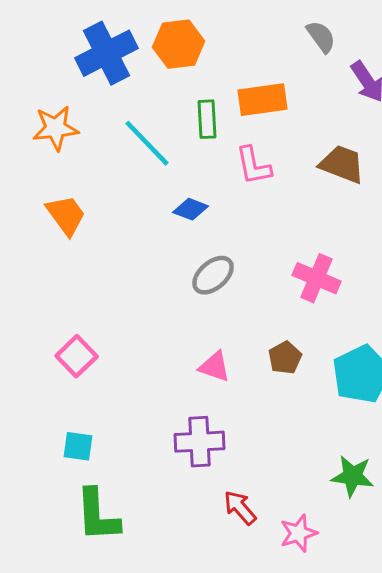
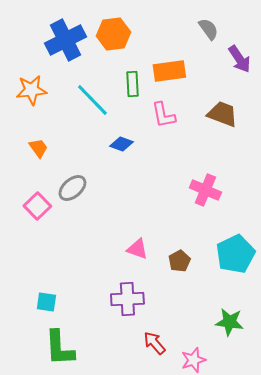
orange trapezoid: (66, 215) -> (38, 148), size x0.7
gray ellipse: (213, 275) -> (72, 188), moved
pink square: (77, 356) -> (37, 206), moved
brown pentagon: (285, 358) -> (179, 261), moved

